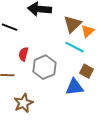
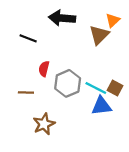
orange triangle: (87, 31) -> (113, 20), moved
cyan line: (74, 47) -> (96, 88), moved

